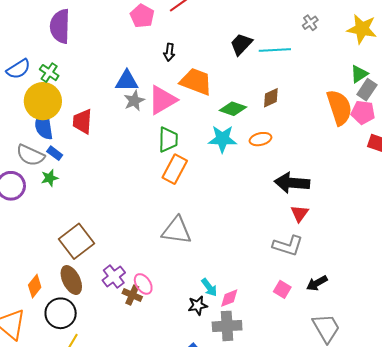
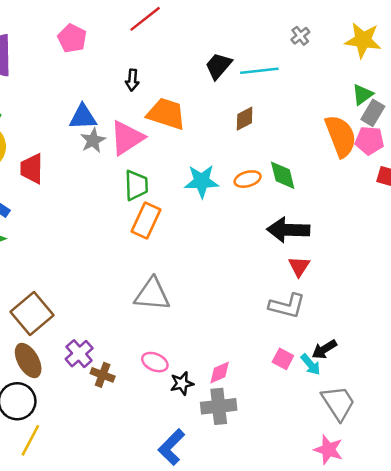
pink pentagon: (142, 16) -> (72, 38), moved
brown diamond: (271, 98) -> (245, 119), moved
green diamond: (233, 109) -> (283, 175), moved, turned 60
pink ellipse: (143, 284) -> (155, 362), moved, turned -30
cyan arrow: (209, 287) -> (311, 365), moved

